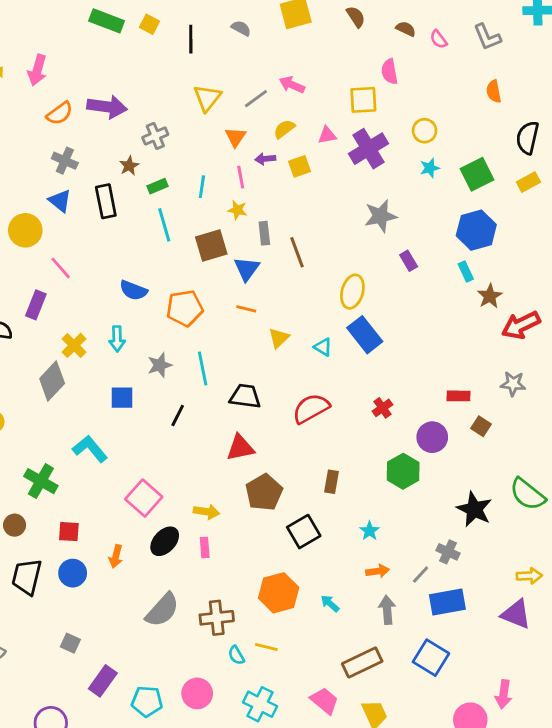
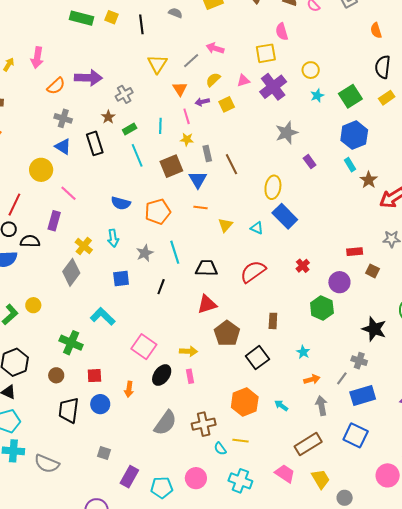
orange semicircle: (494, 91) -> (376, 30), moved

